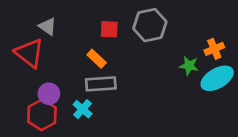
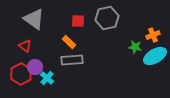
gray triangle: (48, 26) -> (34, 19), size x1.6
red triangle: (29, 53) -> (25, 46), moved, size x0.6
cyan cross: (83, 109) -> (47, 78), moved
red hexagon: (42, 115) -> (21, 74), moved

